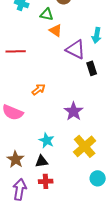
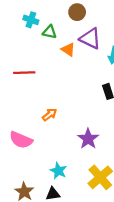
green triangle: (47, 14) -> (50, 32), moved
purple triangle: (76, 49) -> (90, 39), moved

